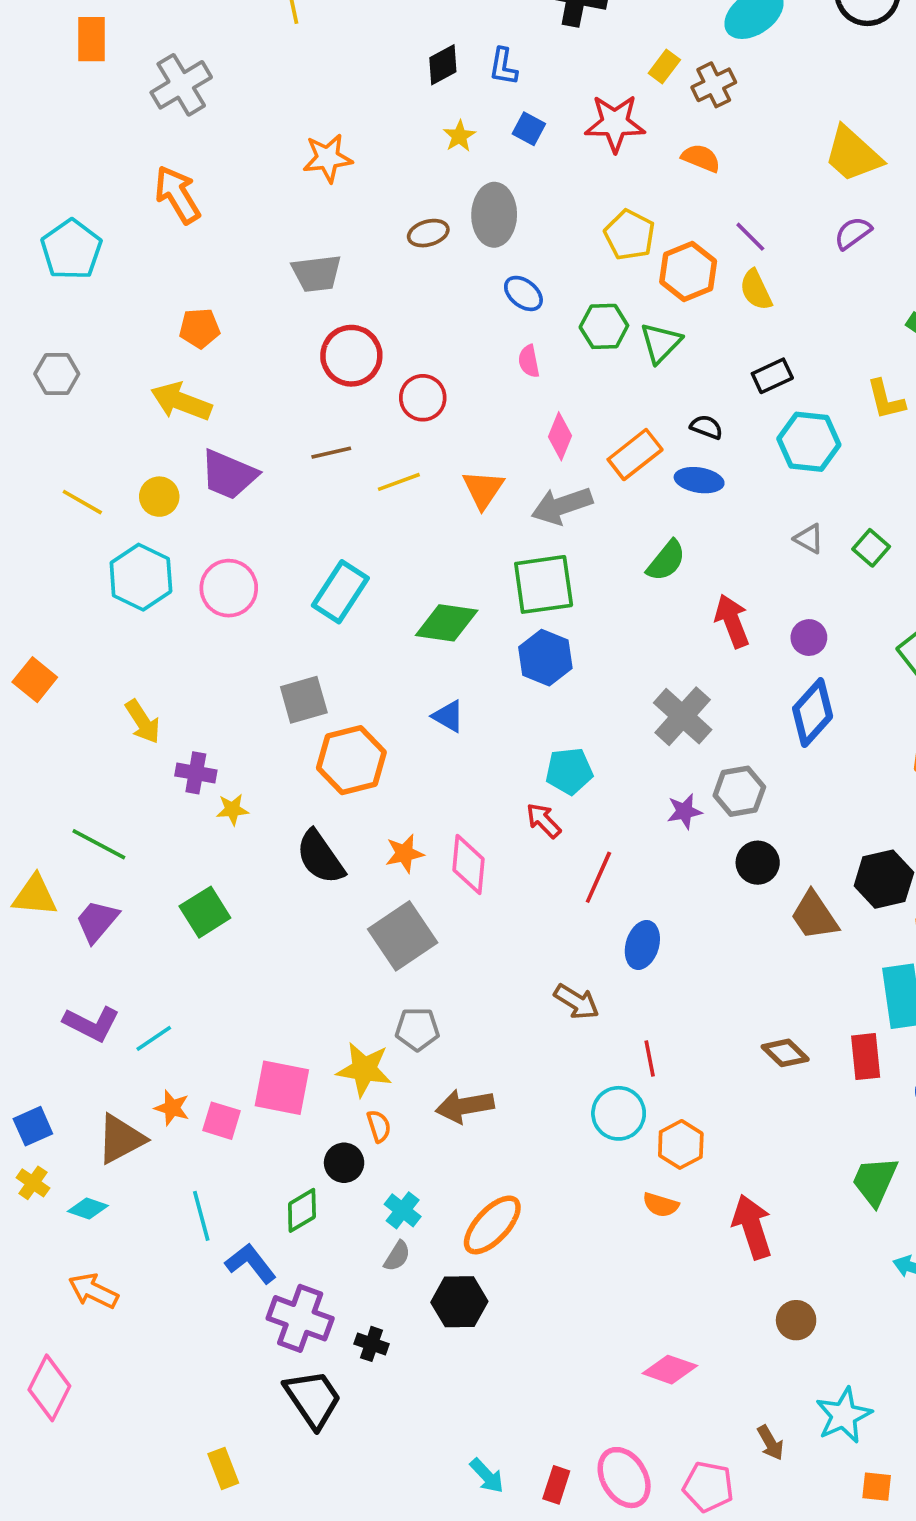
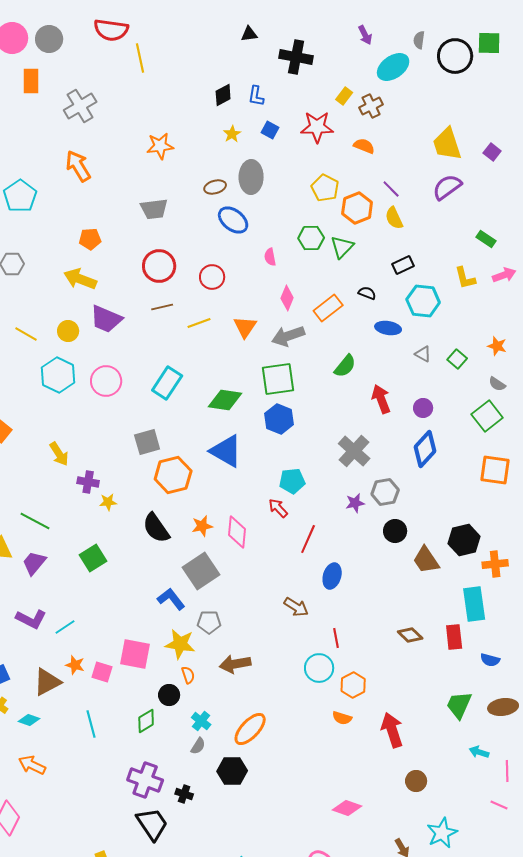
yellow trapezoid: (853, 154) -> (447, 144), turned 30
purple semicircle: (853, 233) -> (447, 187), size x1.4
blue ellipse: (523, 293) -> (233, 220), moved, size x1.4
red circle: (351, 356) -> (159, 266), moved
blue ellipse: (699, 480) -> (388, 328), moved
blue triangle: (448, 716) -> (226, 451), size x1.8
blue L-shape: (251, 1263) -> (171, 599), moved

